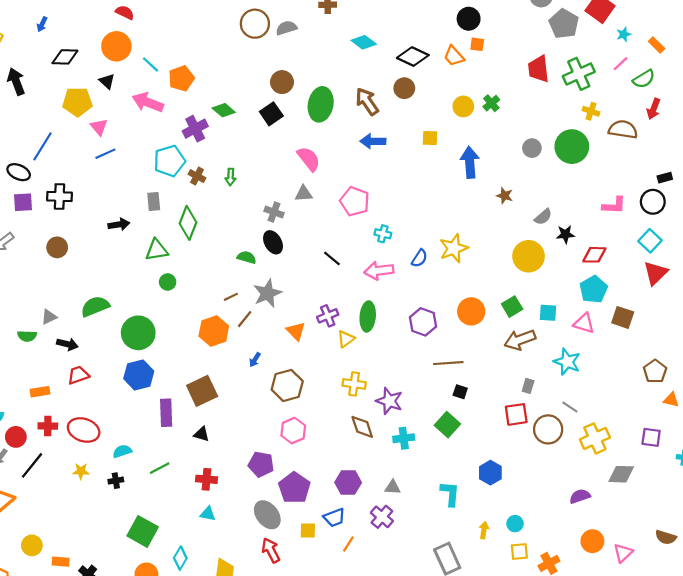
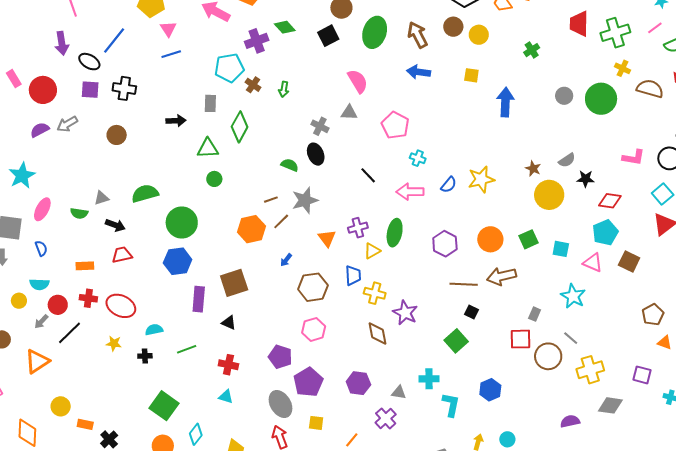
yellow circle: (463, 106) -> (479, 35), moved
brown star: (505, 196) -> (533, 169), moved
brown arrow: (520, 340) -> (501, 276), moved
cyan cross: (404, 438) -> (429, 379), moved
blue trapezoid: (334, 518) -> (353, 275), moved, turned -80

